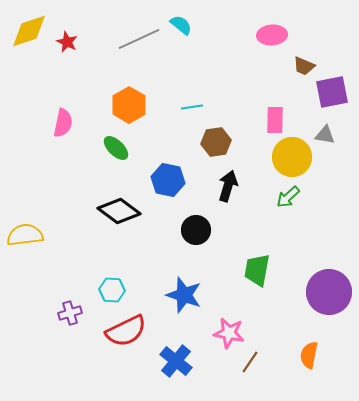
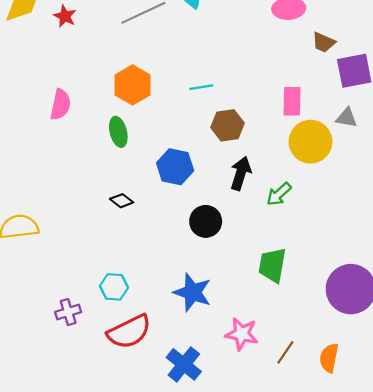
green ellipse: (116, 148) -> (118, 132), turned 32
green arrow: (288, 197) -> (279, 194), moved
black diamond: (119, 211) -> (122, 201), size x0.5
brown line: (250, 362) -> (285, 352), moved

